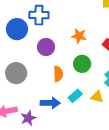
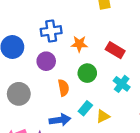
blue cross: (39, 15) -> (51, 31), moved
yellow triangle: (97, 97) -> (103, 116), moved, turned -32

